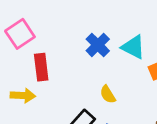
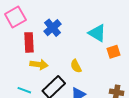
blue cross: (98, 45) -> (53, 28), moved
yellow arrow: (23, 96) -> (39, 65), moved

